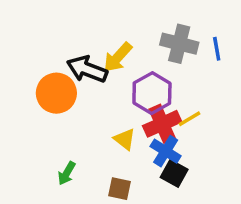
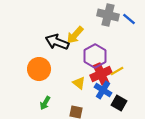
gray cross: (179, 44) -> (108, 15), moved
blue line: (217, 49) -> (129, 19), moved, turned -40
orange circle: (56, 93) -> (39, 69), moved
black square: (174, 173) -> (119, 103), moved

